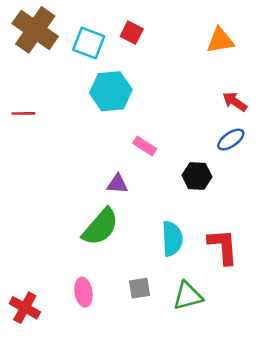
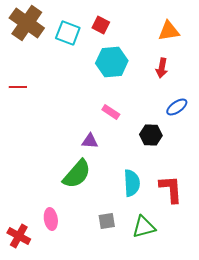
cyan hexagon: (111, 91) -> (112, 62), moved
red arrow: (235, 102) -> (162, 68), moved, turned -114
pink ellipse: (83, 292) -> (51, 219), moved

